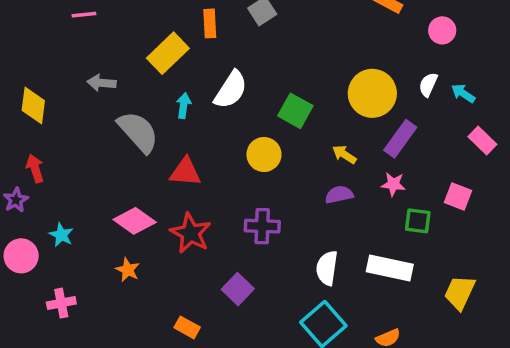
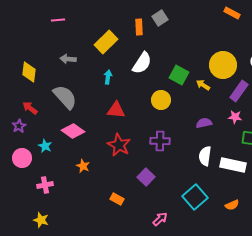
orange rectangle: (210, 23) -> (139, 27), moved
cyan arrow: (184, 106) -> (108, 77), moved
gray semicircle: (138, 132) -> (65, 97), moved
yellow arrow: (344, 154) -> (203, 85), moved
red arrow: (35, 168) -> (30, 108), turned -35
pink diamond: (135, 221) -> (73, 131), moved
white semicircle: (327, 268) -> (205, 156), moved

